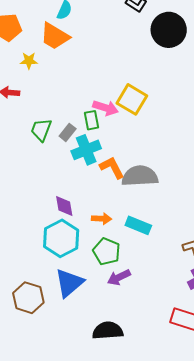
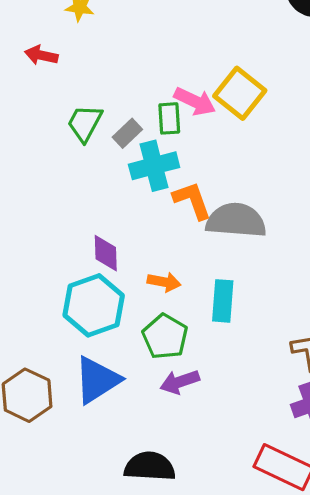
cyan rectangle: (138, 225) -> (223, 301), turned 65

